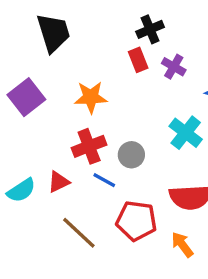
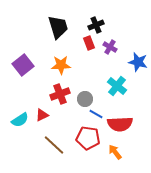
black trapezoid: (53, 33) -> (58, 27), moved
blue line: (104, 180) -> (96, 114), moved

